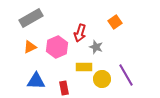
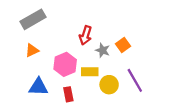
orange square: (115, 22) -> (123, 45), moved
pink hexagon: (57, 47) -> (65, 64), moved

